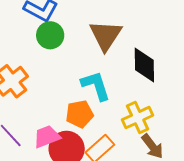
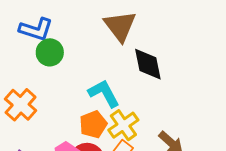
brown triangle: (105, 35) -> (120, 26), moved
yellow cross: (138, 118) -> (123, 125), moved

